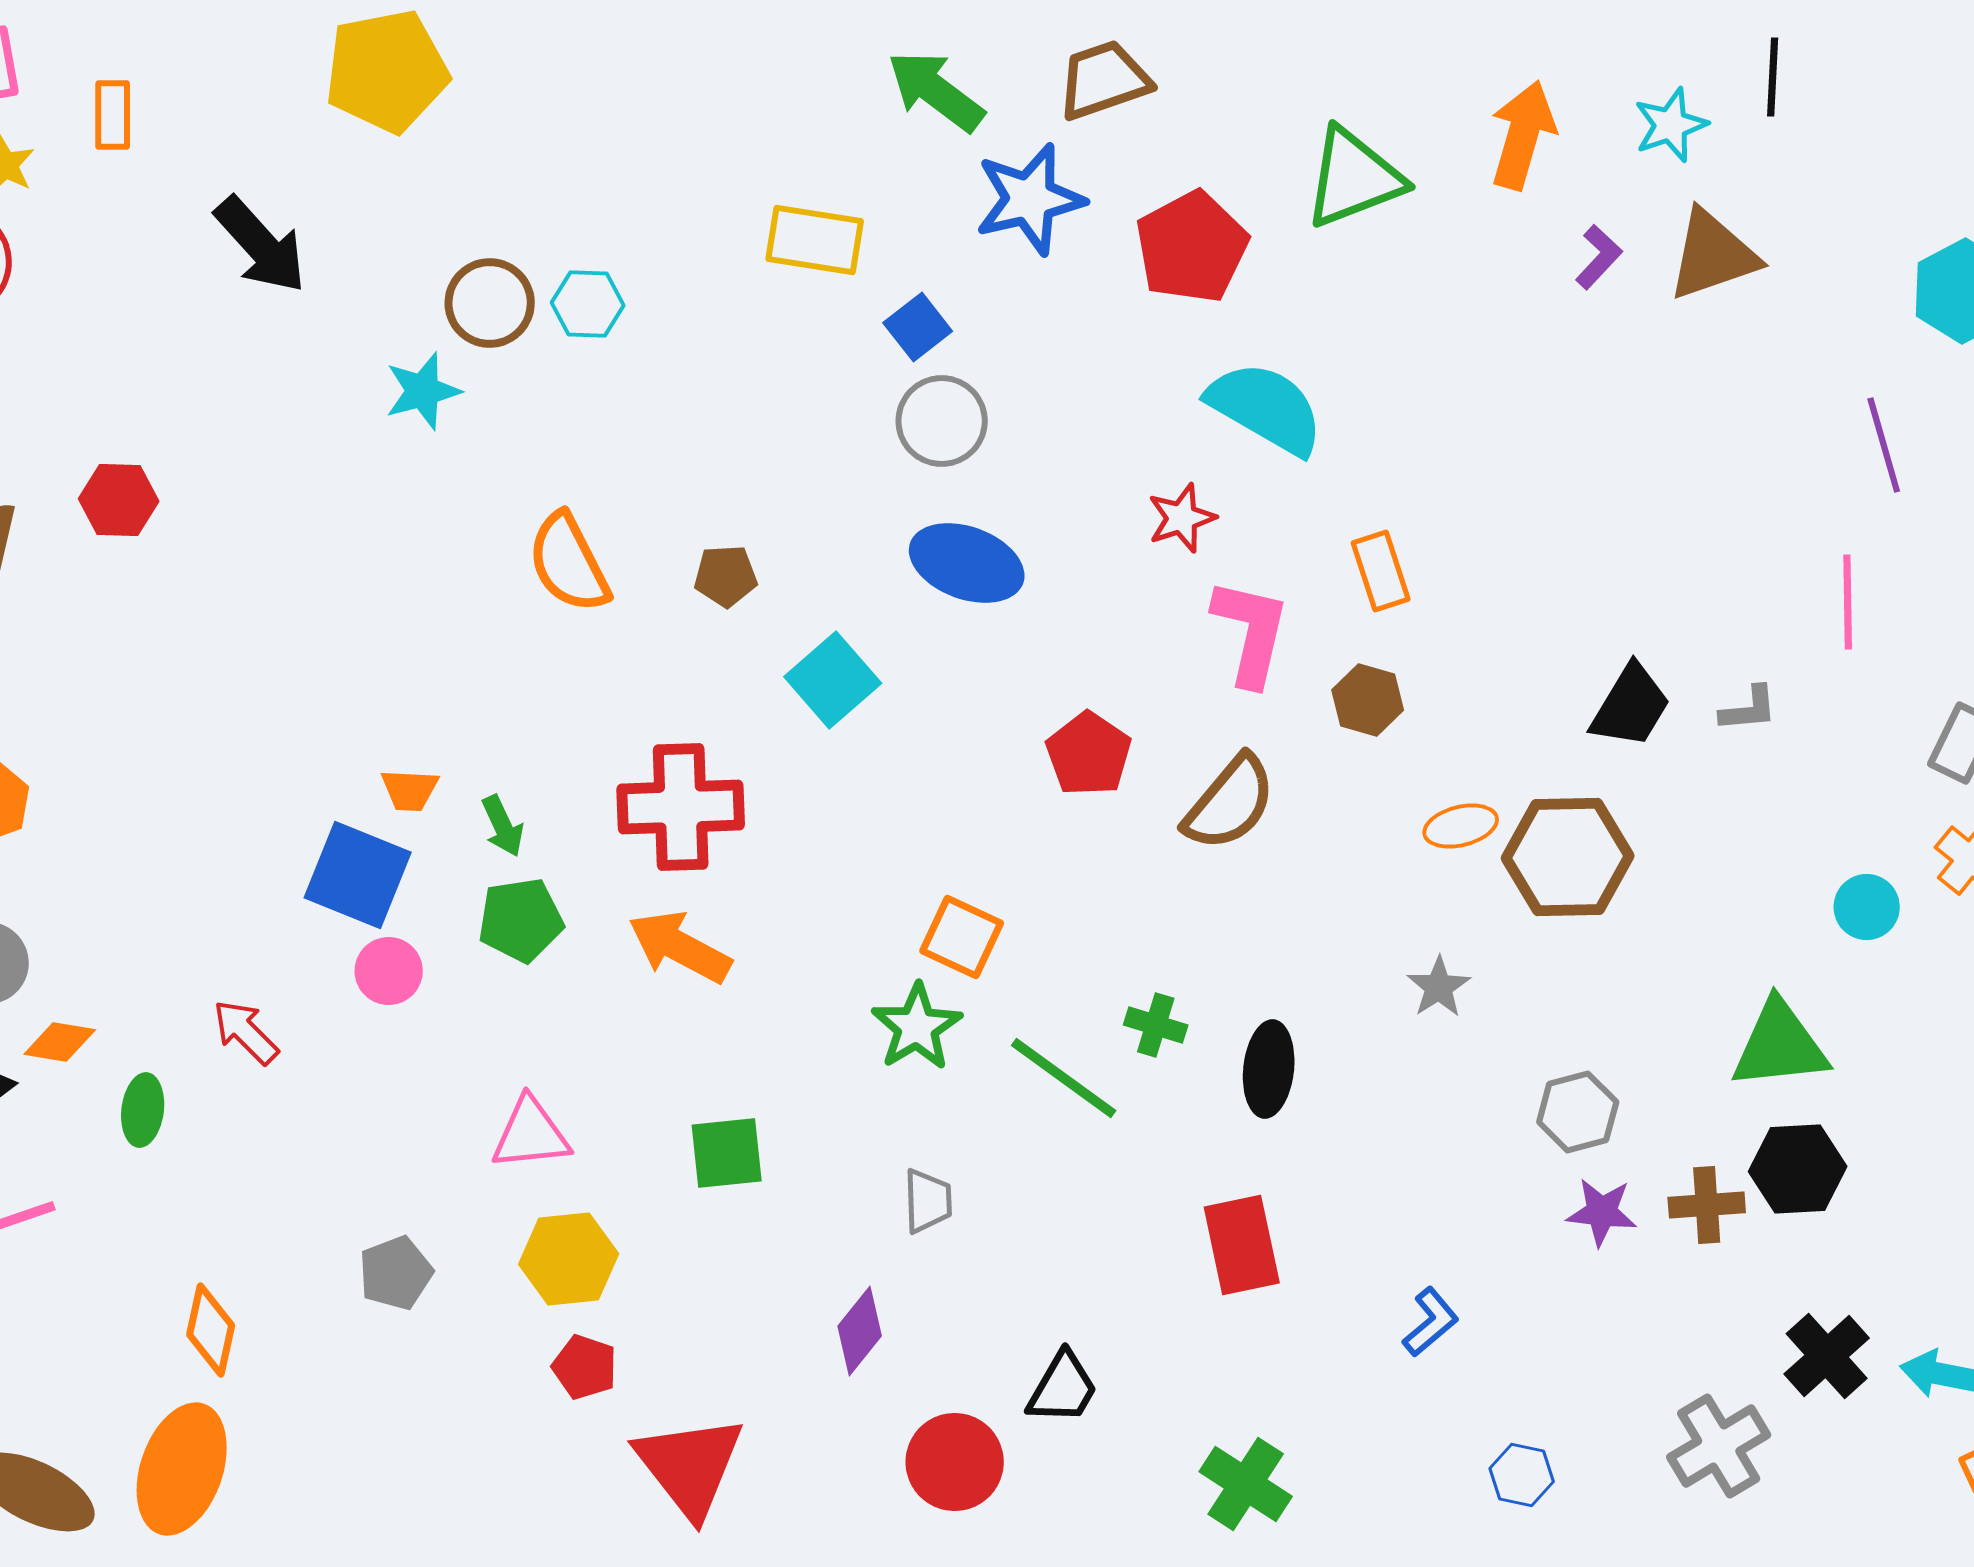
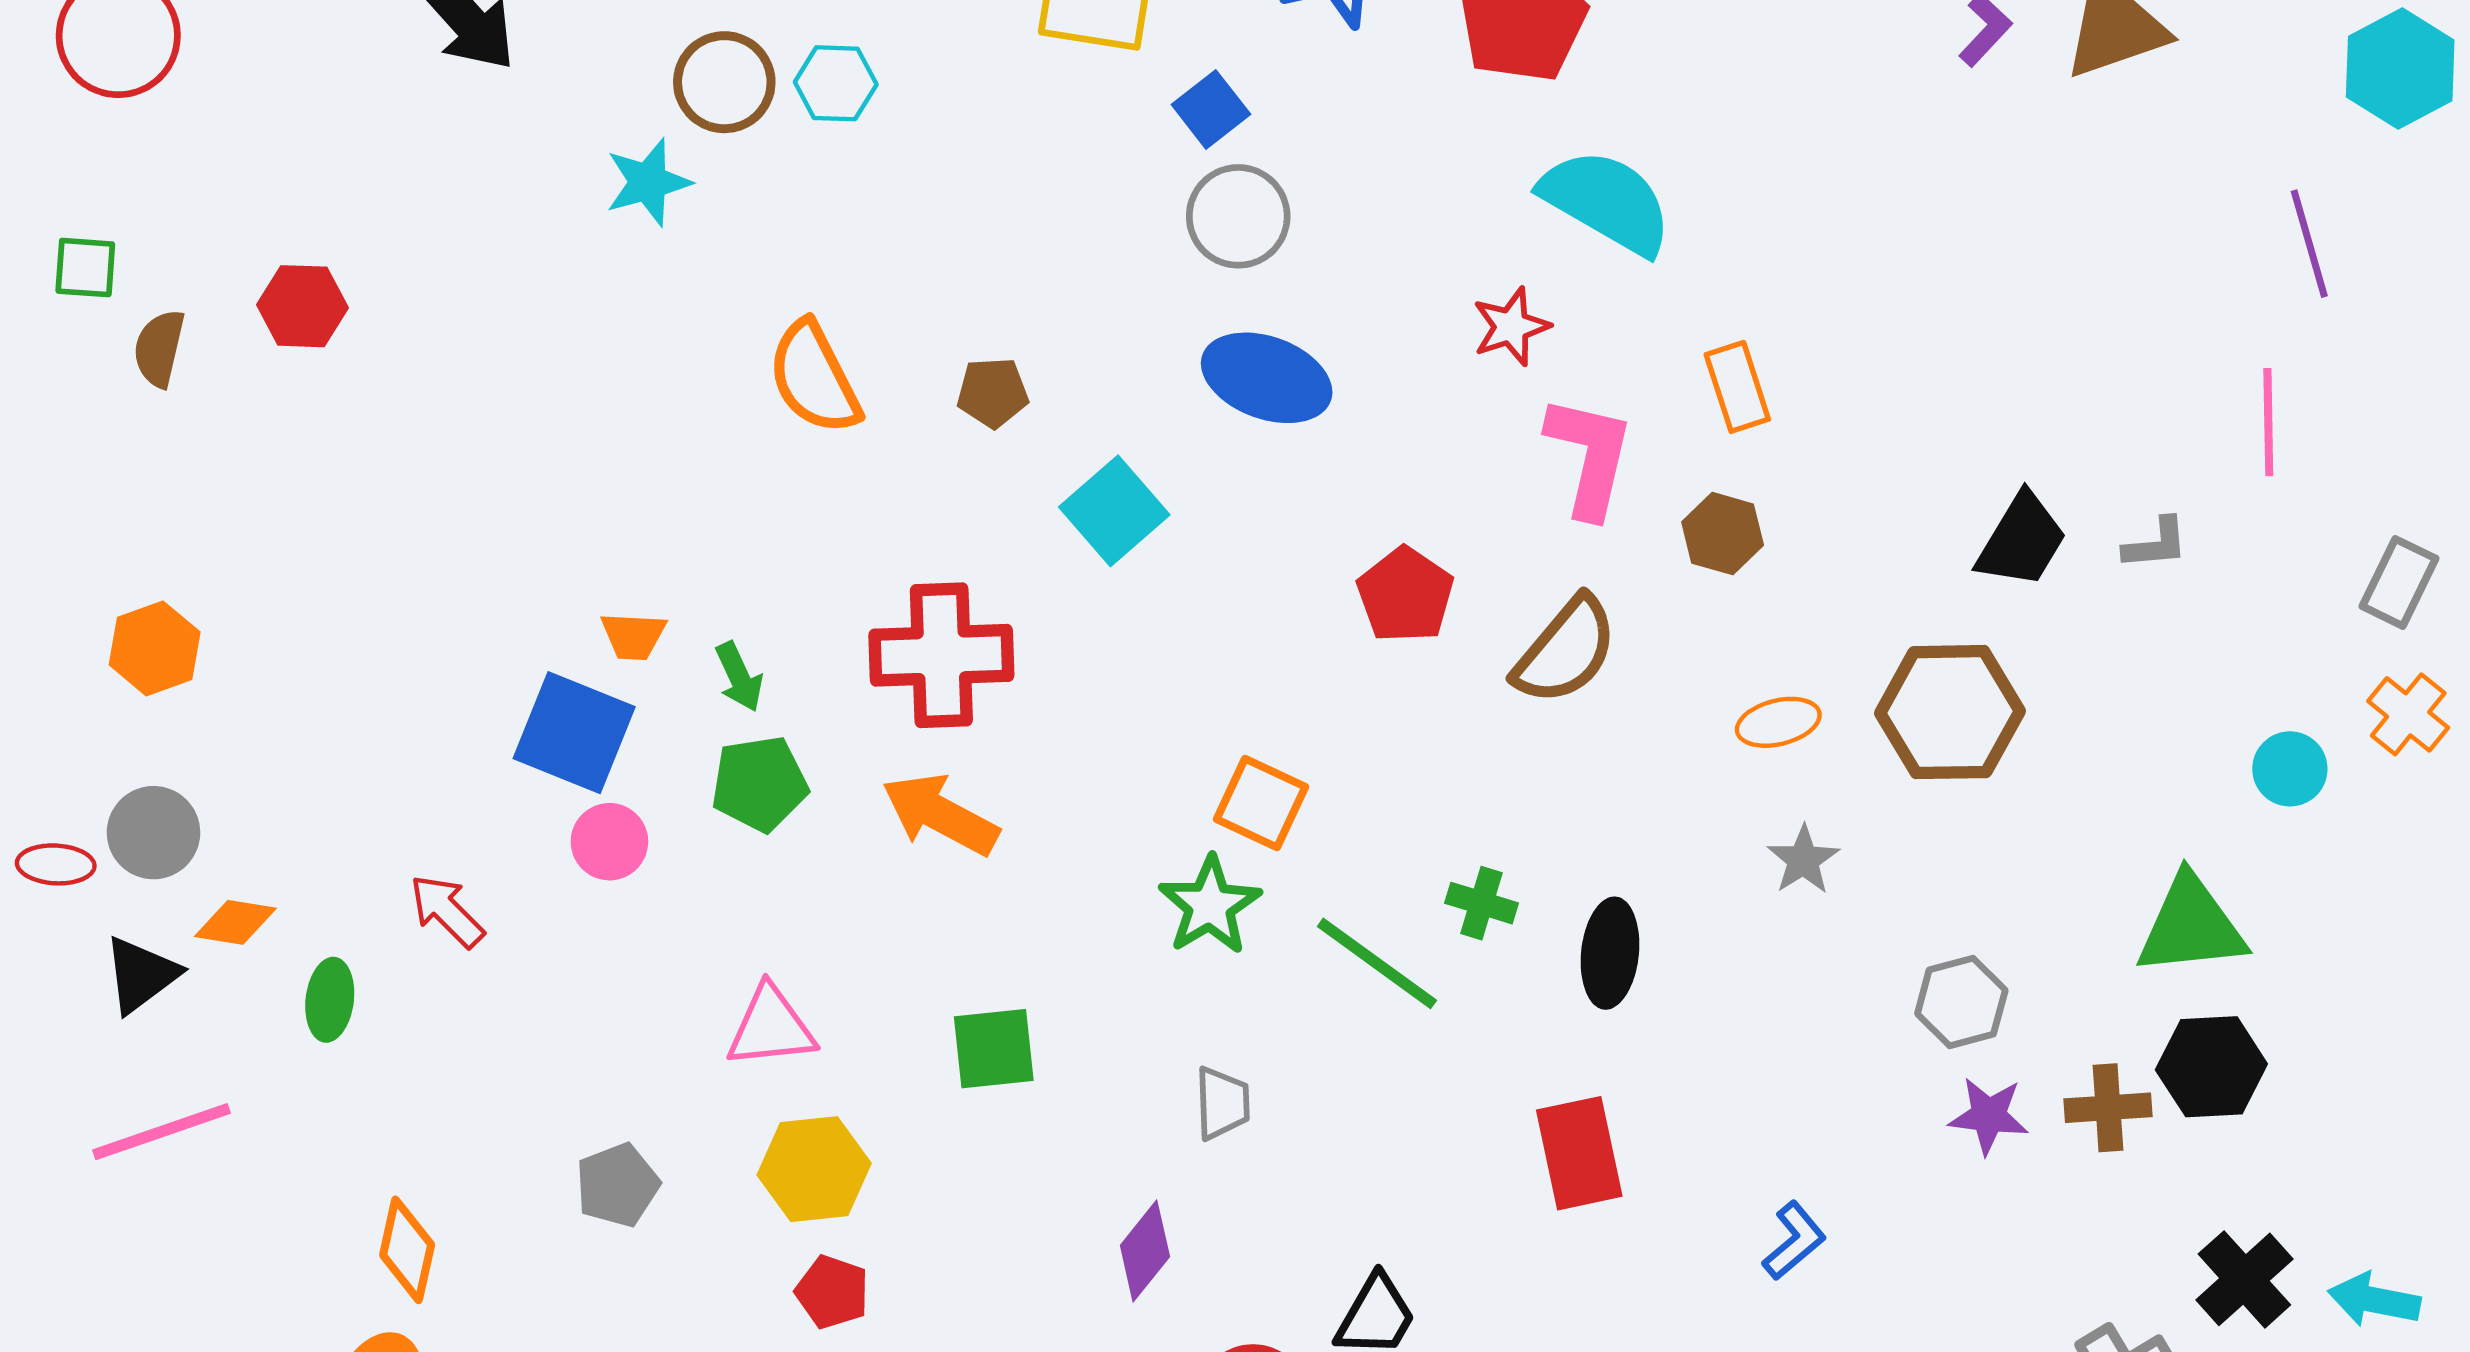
orange ellipse: (1461, 826) -> (1778, 722), moved

